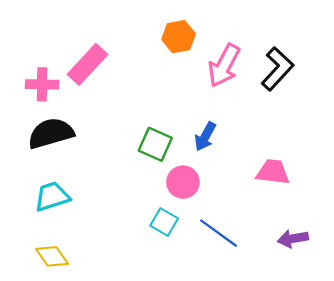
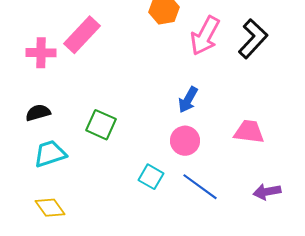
black semicircle: (51, 133) -> (38, 113), moved, size x0.6
green square: (155, 144) -> (101, 125), moved
pink circle: (183, 182) -> (185, 141), moved

